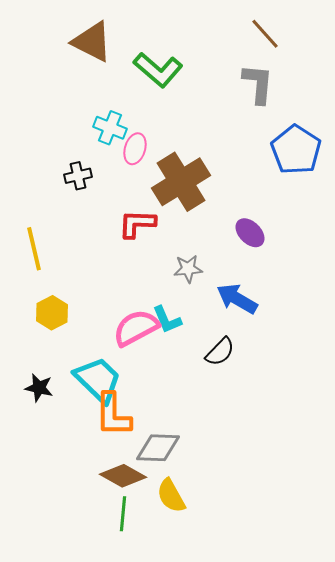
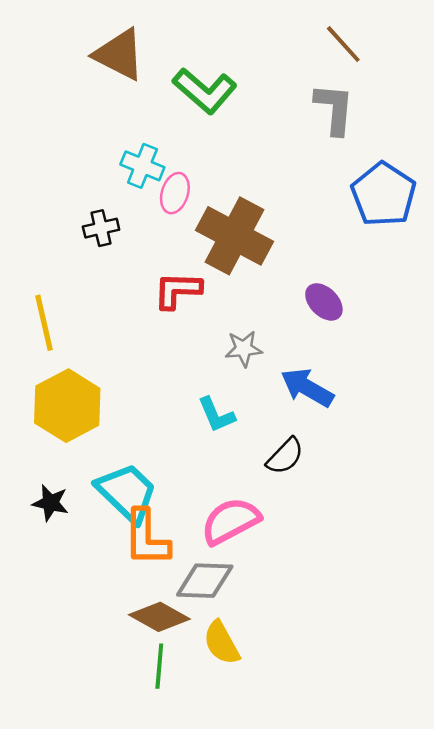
brown cross: (181, 182) -> (234, 236), turned -30
yellow hexagon: (52, 313) -> (67, 406), size x1.6
pink semicircle: (136, 328) -> (231, 521), moved

